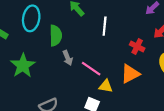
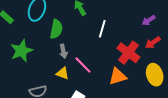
red cross: (137, 47) -> (128, 53), size x1.6
yellow triangle: (106, 86) -> (63, 73), moved

